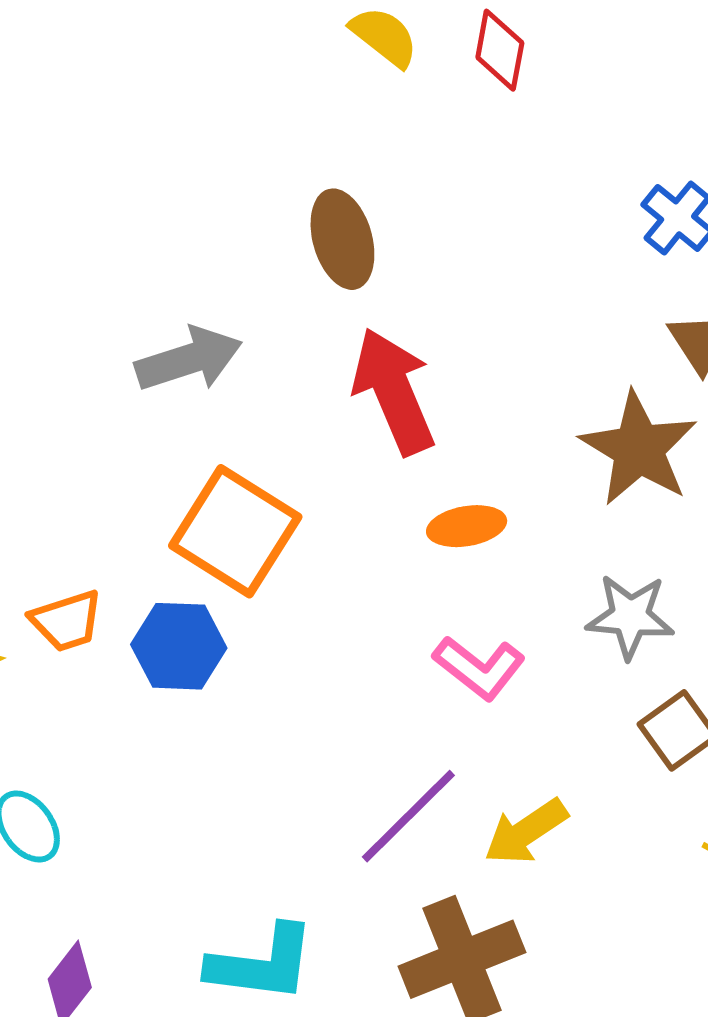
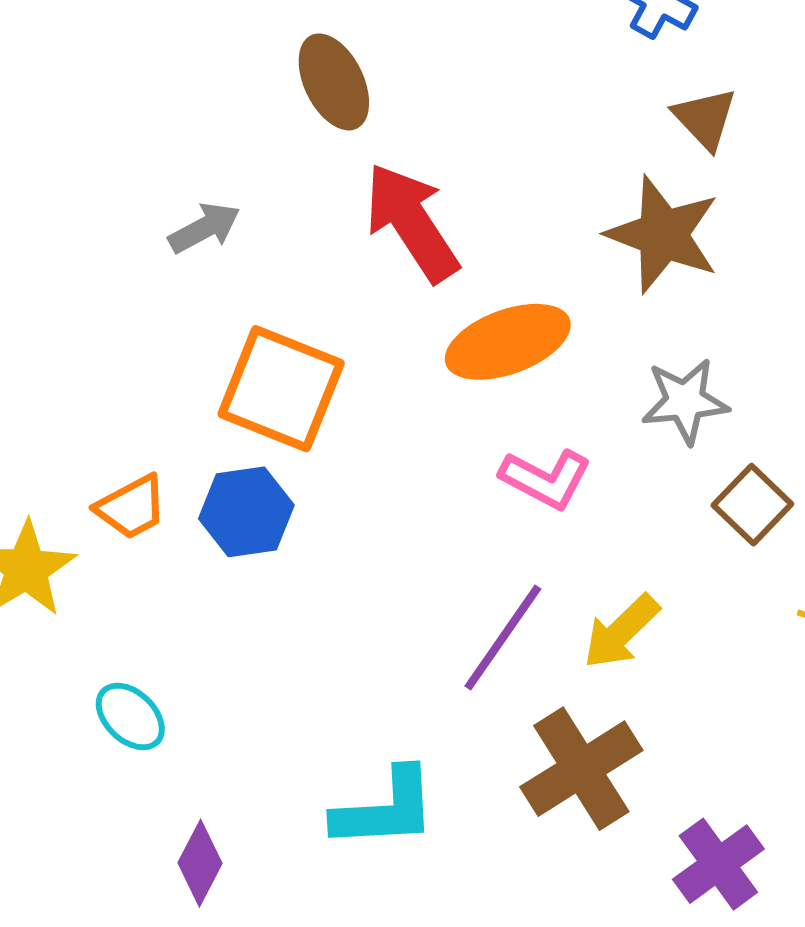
gray arrow: (189, 359) -> (204, 228), size x0.7
orange ellipse: (467, 526) -> (508, 342), size x1.6

